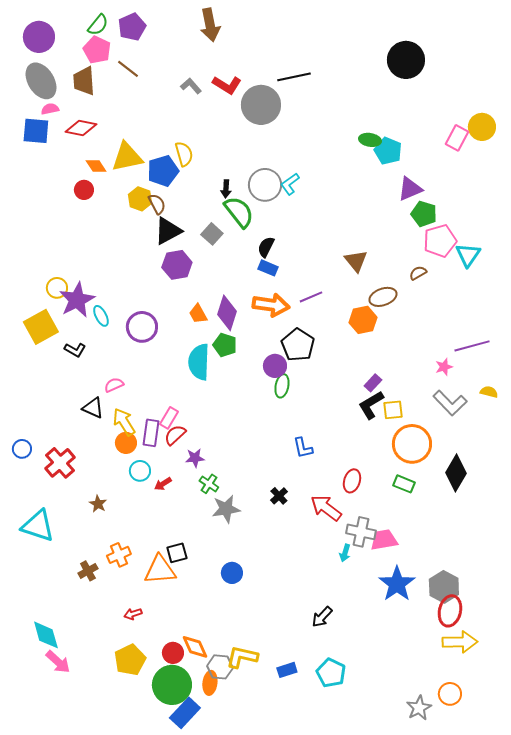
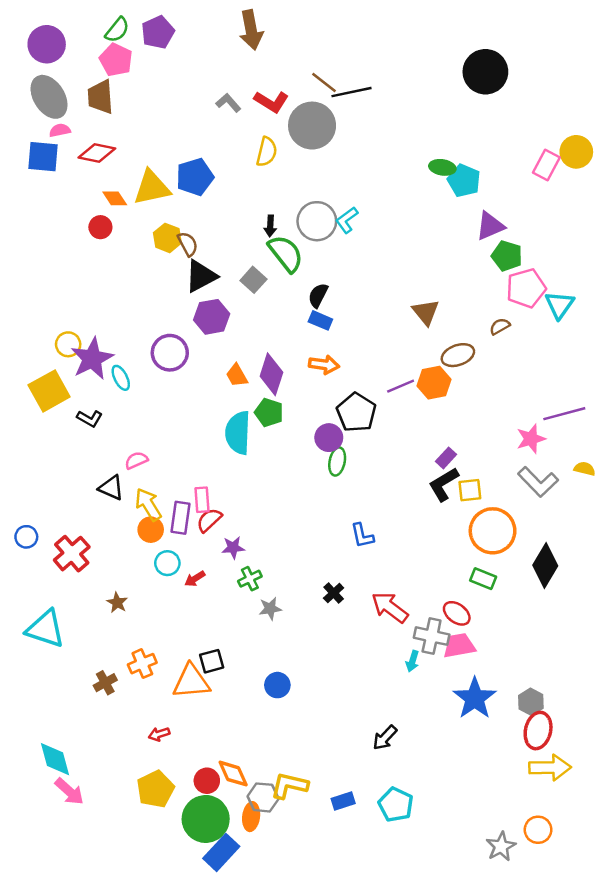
brown line: (128, 69) -> (324, 82), moved
yellow semicircle: (184, 154) -> (267, 152), moved, turned 30
blue pentagon: (163, 171) -> (195, 177), moved
purple line: (311, 297) -> (401, 386), moved
orange arrow: (271, 305) -> (324, 365), size x0.7
purple circle: (142, 327) -> (170, 353), moved
pink star: (444, 367) -> (531, 439), size x1.4
pink rectangle: (169, 418) -> (202, 500), turned -35
red ellipse: (352, 481) -> (457, 613), moved, turned -70
green cross: (209, 484) -> (250, 579), turned 30
gray star: (226, 509) -> (270, 609), size x0.7
gray hexagon: (444, 587) -> (531, 702), size x0.7

